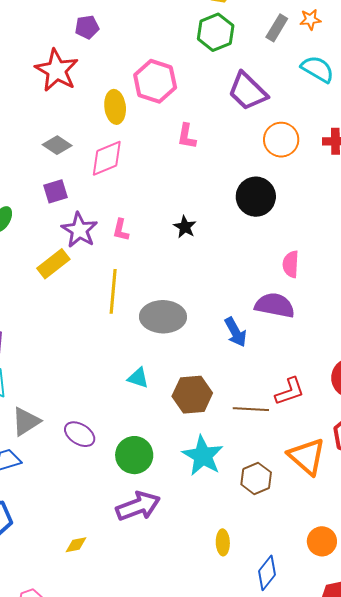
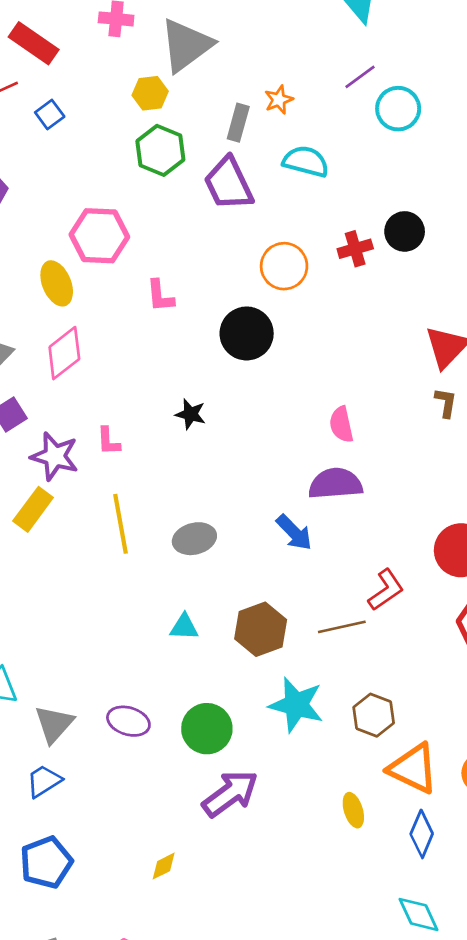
purple trapezoid: (248, 91) -> (229, 184), moved, turned 36
black circle: (256, 197) -> (247, 333), moved
gray ellipse: (163, 317) -> (194, 539), size x0.7
orange triangle: (307, 456) -> (413, 768), moved

